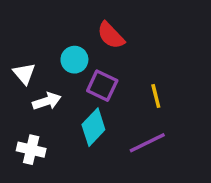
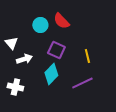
cyan circle: (74, 60) -> (40, 25), moved

